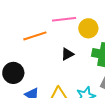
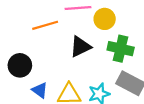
black triangle: (67, 54) -> (80, 47), size x1.5

